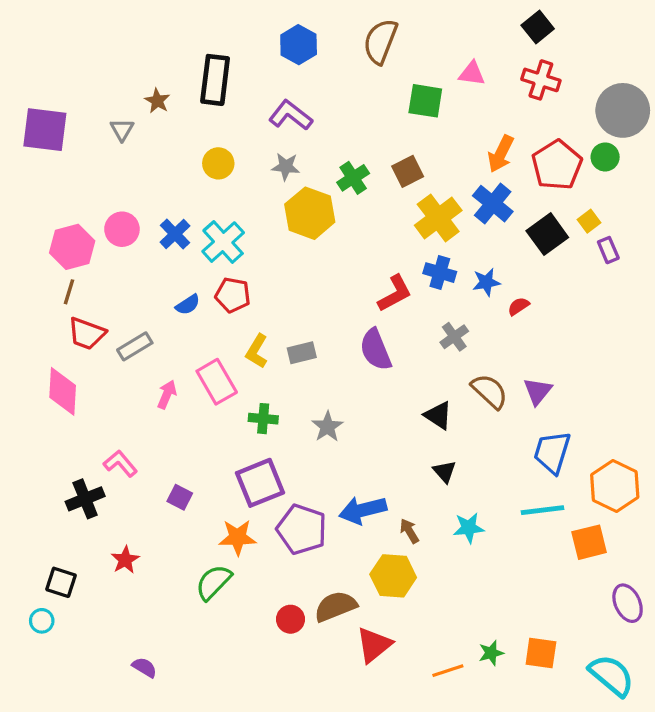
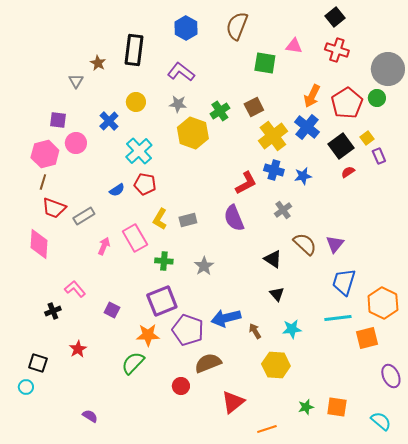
purple square: (45, 130) -> (58, 120), moved, size x0.6
blue cross: (175, 234) -> (109, 121), moved
red semicircle: (518, 306) -> (348, 172), moved
black cross: (85, 499) -> (53, 311), size x0.7
yellow hexagon: (393, 576) -> (276, 365), moved
brown semicircle: (335, 606) -> (208, 363), moved
orange line: (448, 671) -> (267, 429), moved
cyan semicircle: (612, 675) -> (381, 421), size x0.7

